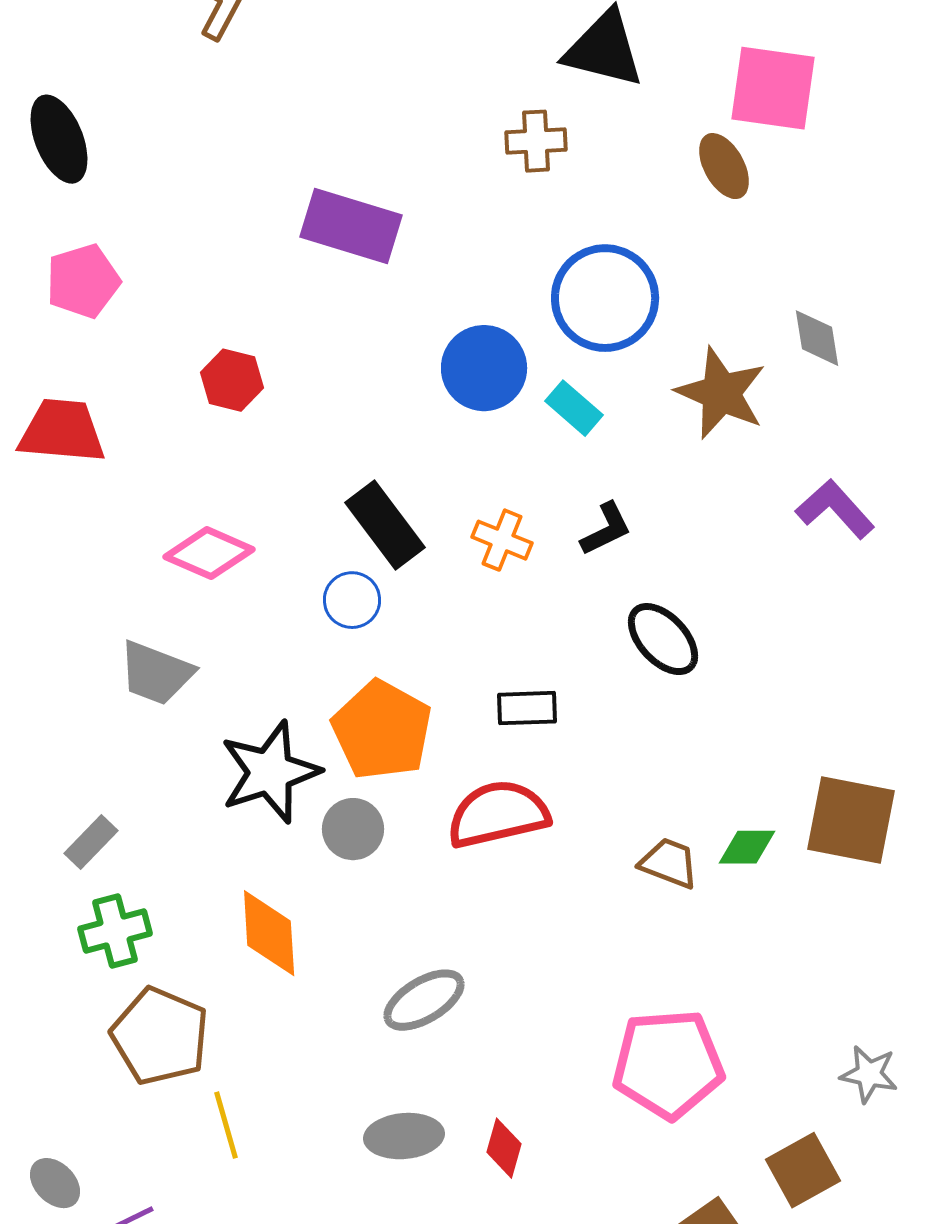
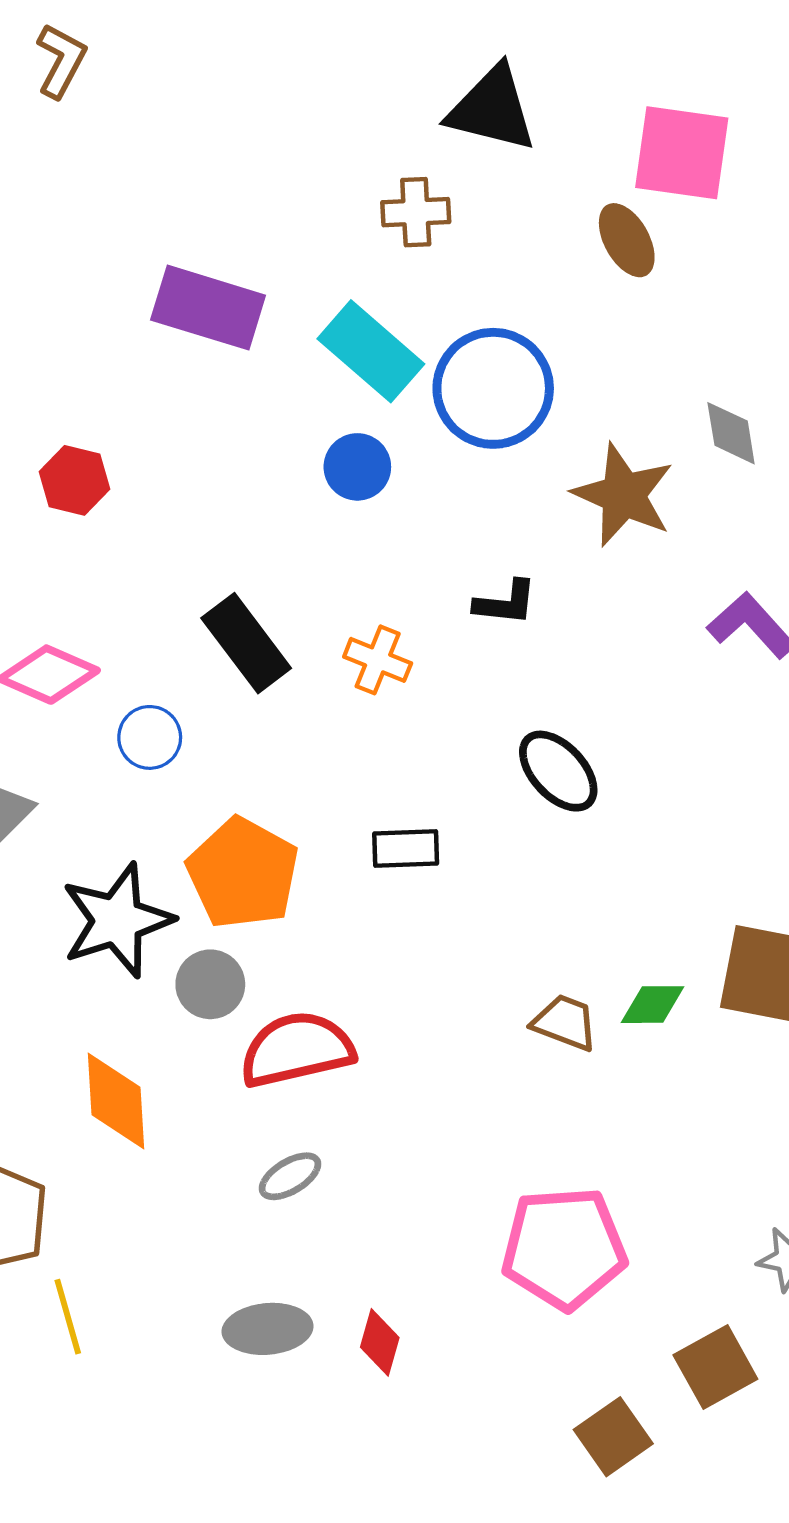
blue circle: (484, 368) -> (357, 467), size x0.7
cyan rectangle: (574, 408) -> (371, 351), moved, size x1.6
black L-shape: (606, 529) -> (505, 603), moved, turned 32
blue circle: (352, 600) -> (150, 737), moved
red semicircle: (498, 814) -> (297, 1049), moved
gray ellipse: (424, 1000) -> (290, 1176), size x0.7

